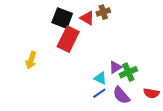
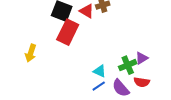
purple triangle: (115, 67) -> (142, 58), moved
red semicircle: (151, 93) -> (142, 82), moved

